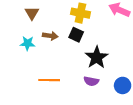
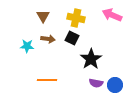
brown triangle: (32, 13) -> (43, 16), moved
purple semicircle: (91, 81) -> (96, 83), moved

